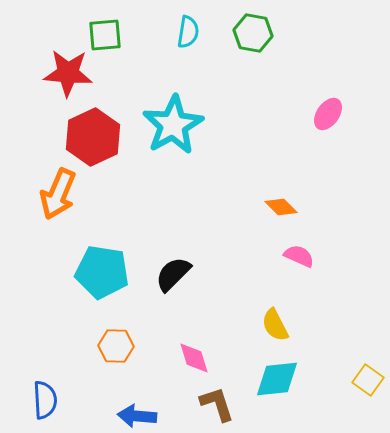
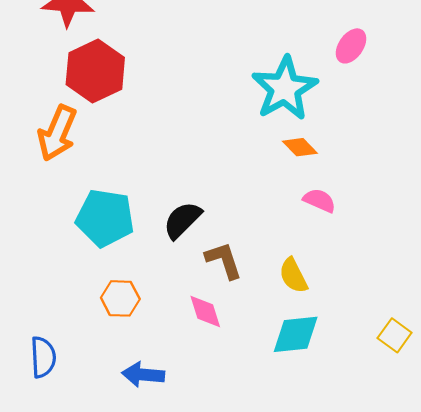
cyan star: (173, 125) -> (285, 88), moved
brown L-shape: (217, 404) -> (224, 260), moved

